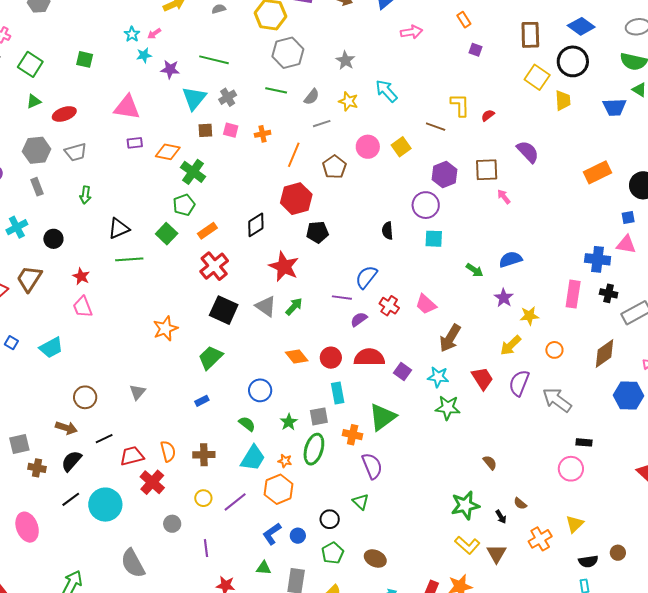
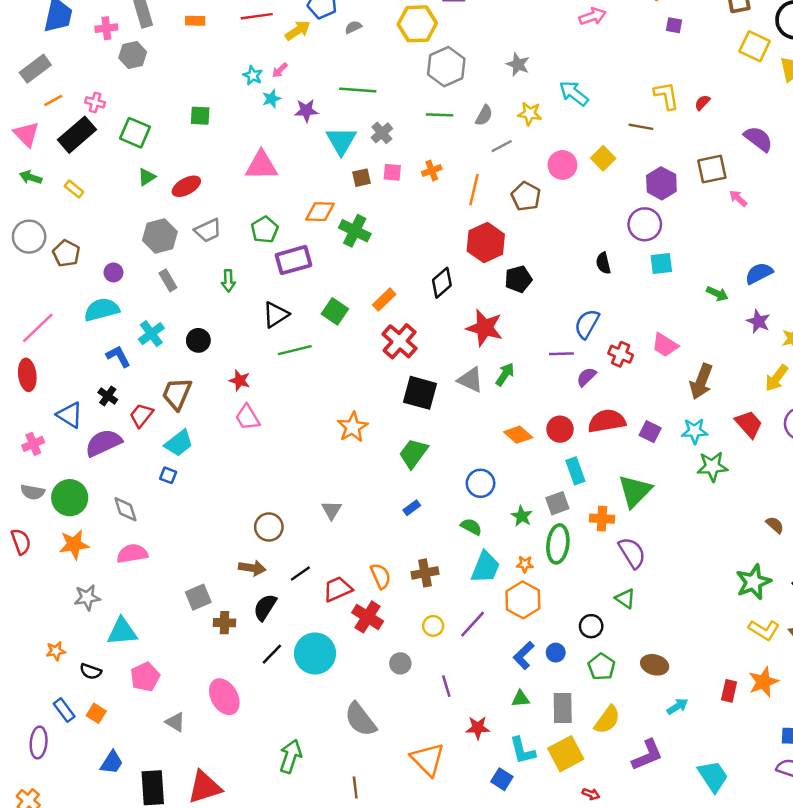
purple rectangle: (135, 143) -> (293, 260), moved, size x1.8
green pentagon: (184, 205) -> (265, 230), moved
cyan trapezoid: (51, 348) -> (179, 443), moved

